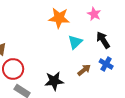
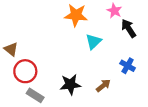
black arrow: (103, 40) -> (129, 28), moved
brown arrow: (84, 70) -> (103, 86), moved

